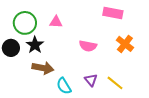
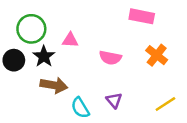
pink triangle: (56, 22) -> (70, 40), moved
yellow line: (115, 83) -> (165, 104), moved, turned -72

